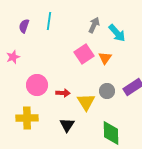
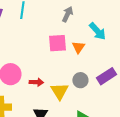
cyan arrow: (117, 33) -> (97, 31), moved
pink square: (84, 54) -> (57, 43), turned 30

